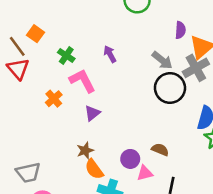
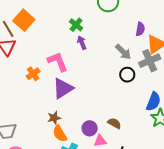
orange square: (35, 34) -> (24, 20), size x1.5
green cross: (66, 55) -> (76, 25), moved
black circle: (170, 88) -> (127, 75), size x0.6
purple triangle: (92, 113) -> (63, 88), size x1.6

